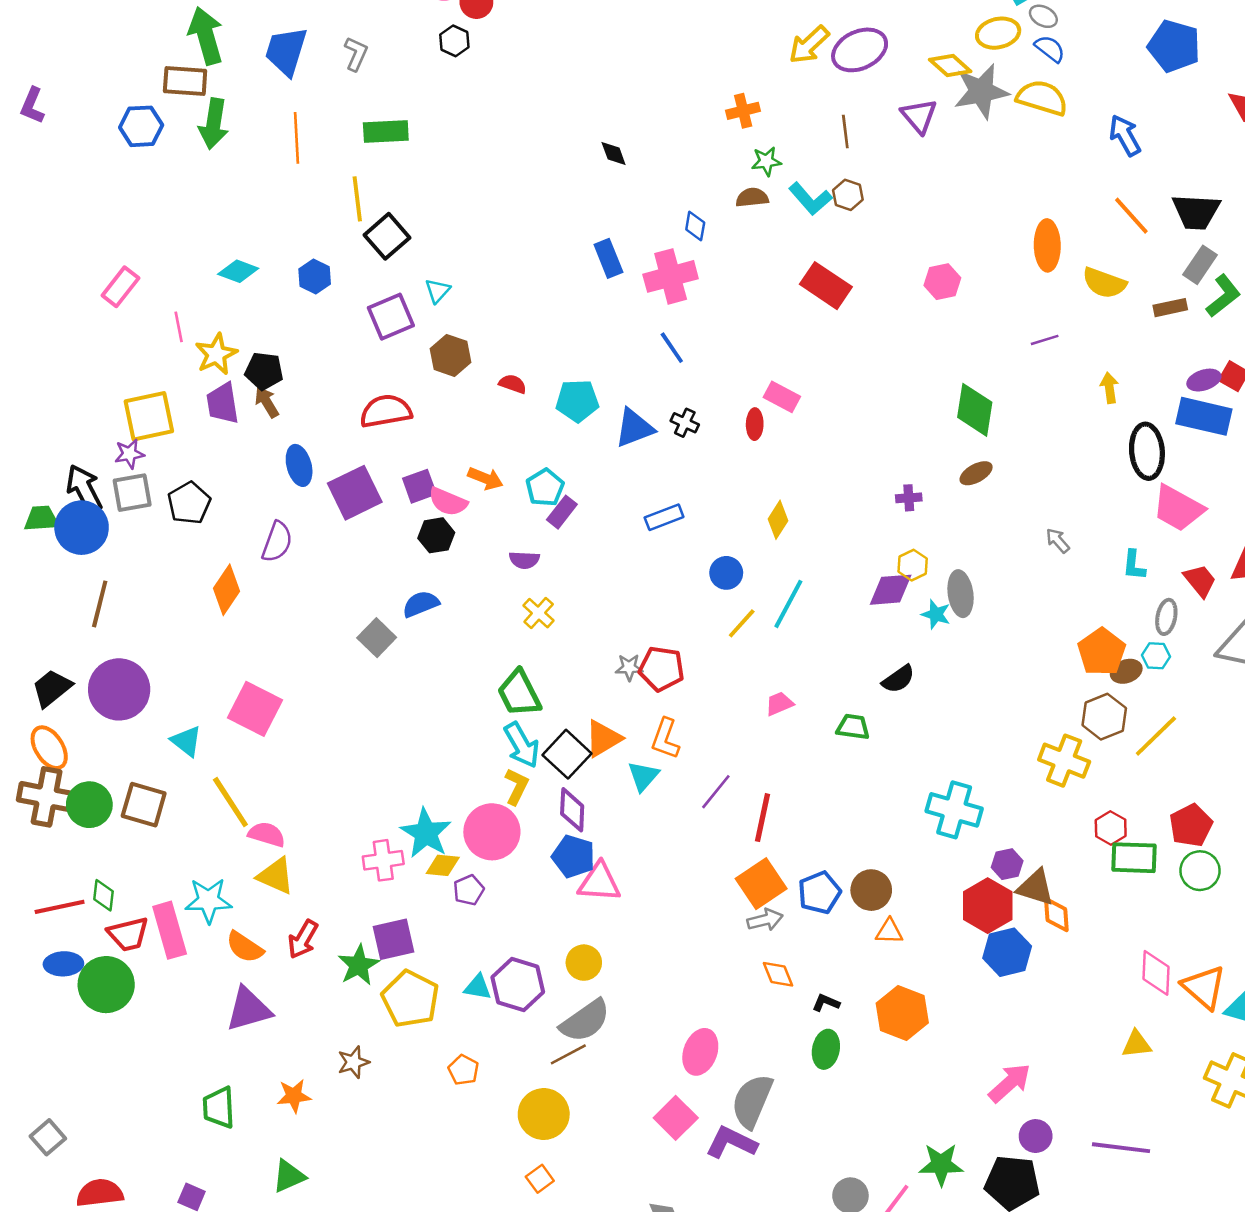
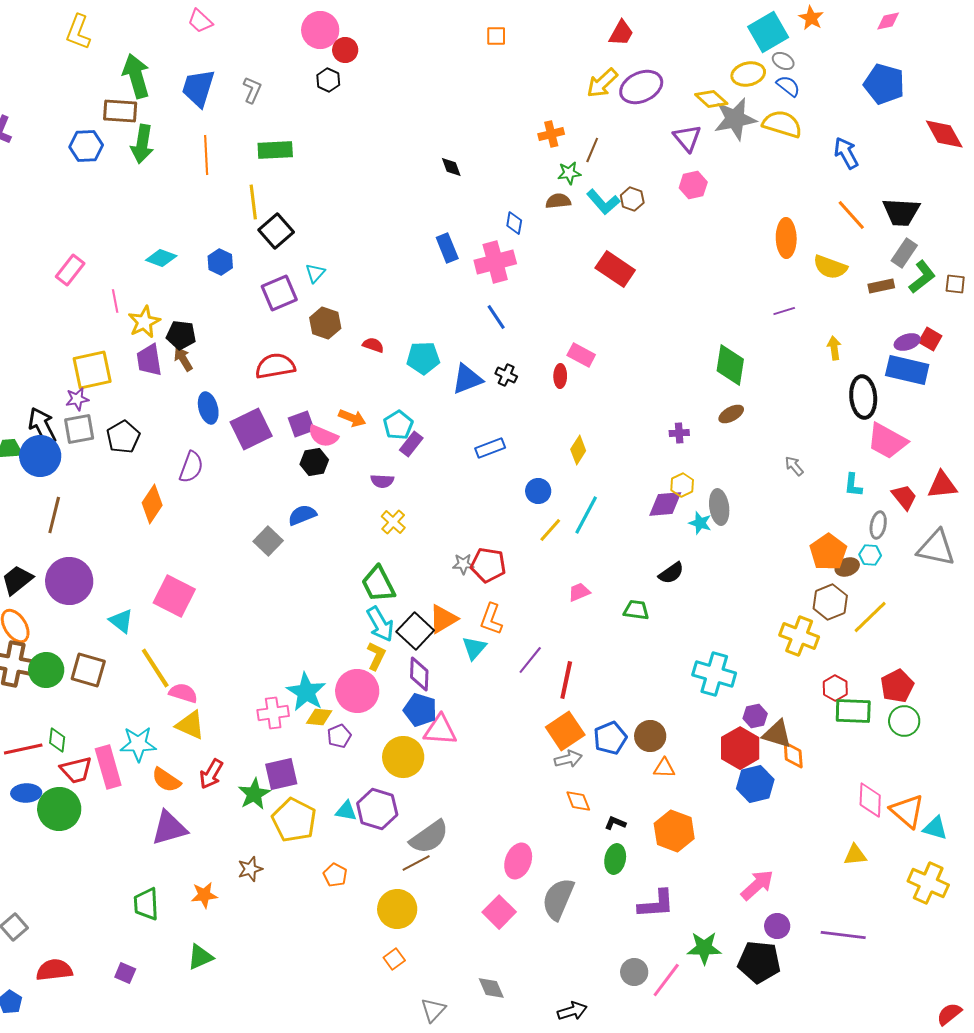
brown line: (845, 131) -> (592, 150), moved, turned 30
pink hexagon: (942, 282) -> (693, 185), moved
yellow circle: (584, 963) -> (403, 757), moved, size x1.5
purple L-shape: (731, 1142) -> (656, 904), moved, turned 150

